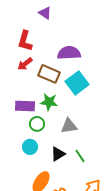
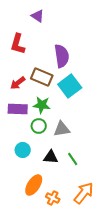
purple semicircle: (69, 53) -> (62, 56), turned 85
red arrow: (25, 64) -> (18, 83), moved
green circle: (37, 124) -> (39, 126), moved
black triangle: (58, 154) -> (51, 157), turned 35

